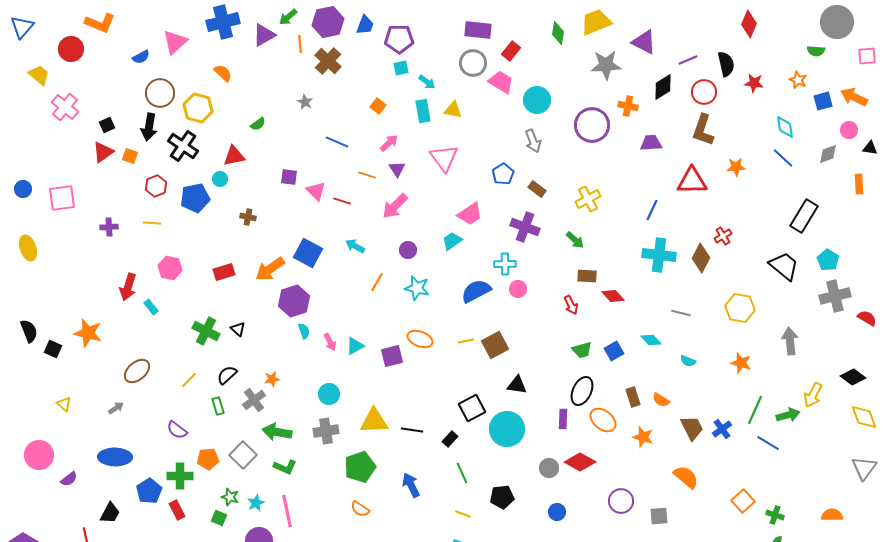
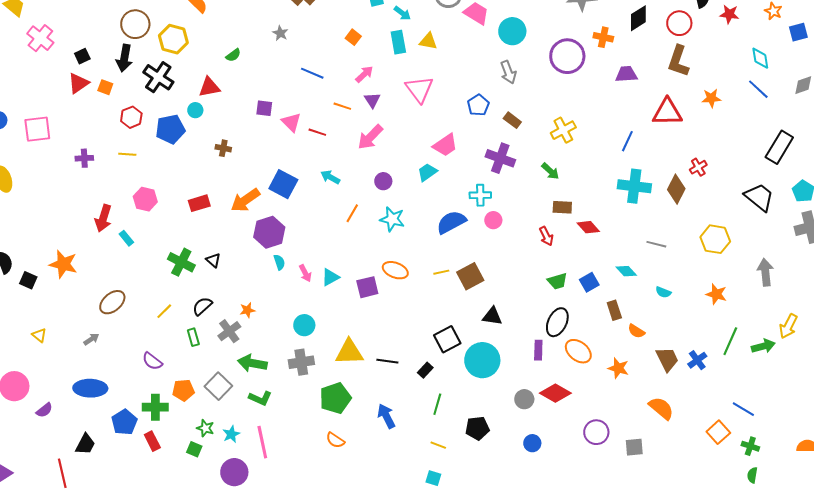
brown rectangle: (633, 397) -> (614, 310), moved
blue line: (768, 443) -> (743, 409), moved
green line: (462, 473) -> (437, 404), turned 40

